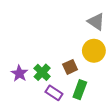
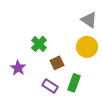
brown square: (70, 67) -> (57, 63), moved
green cross: (42, 72) -> (39, 44), moved

